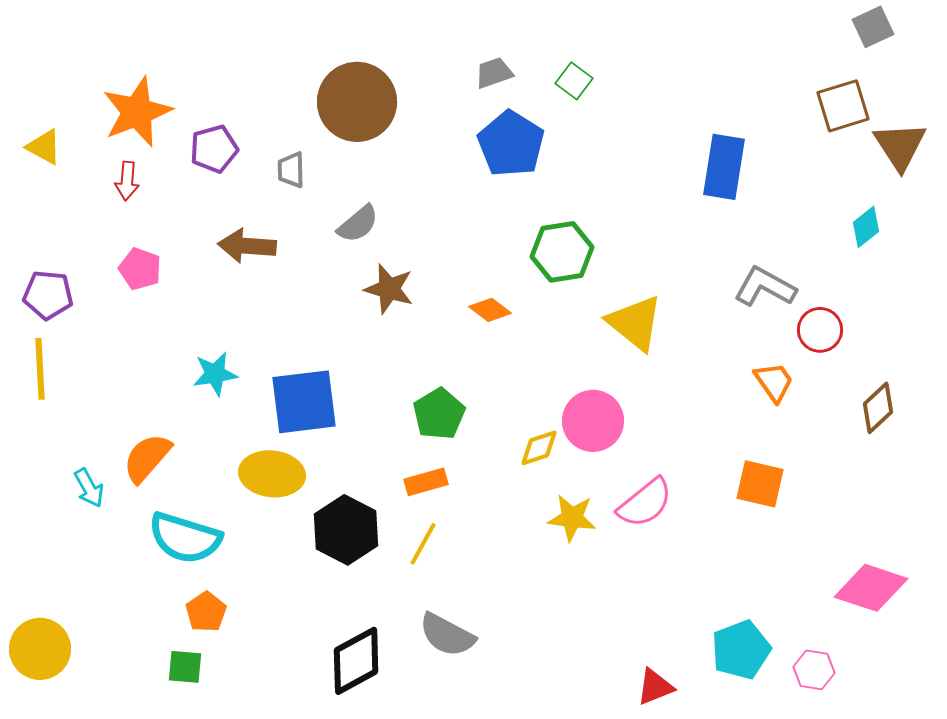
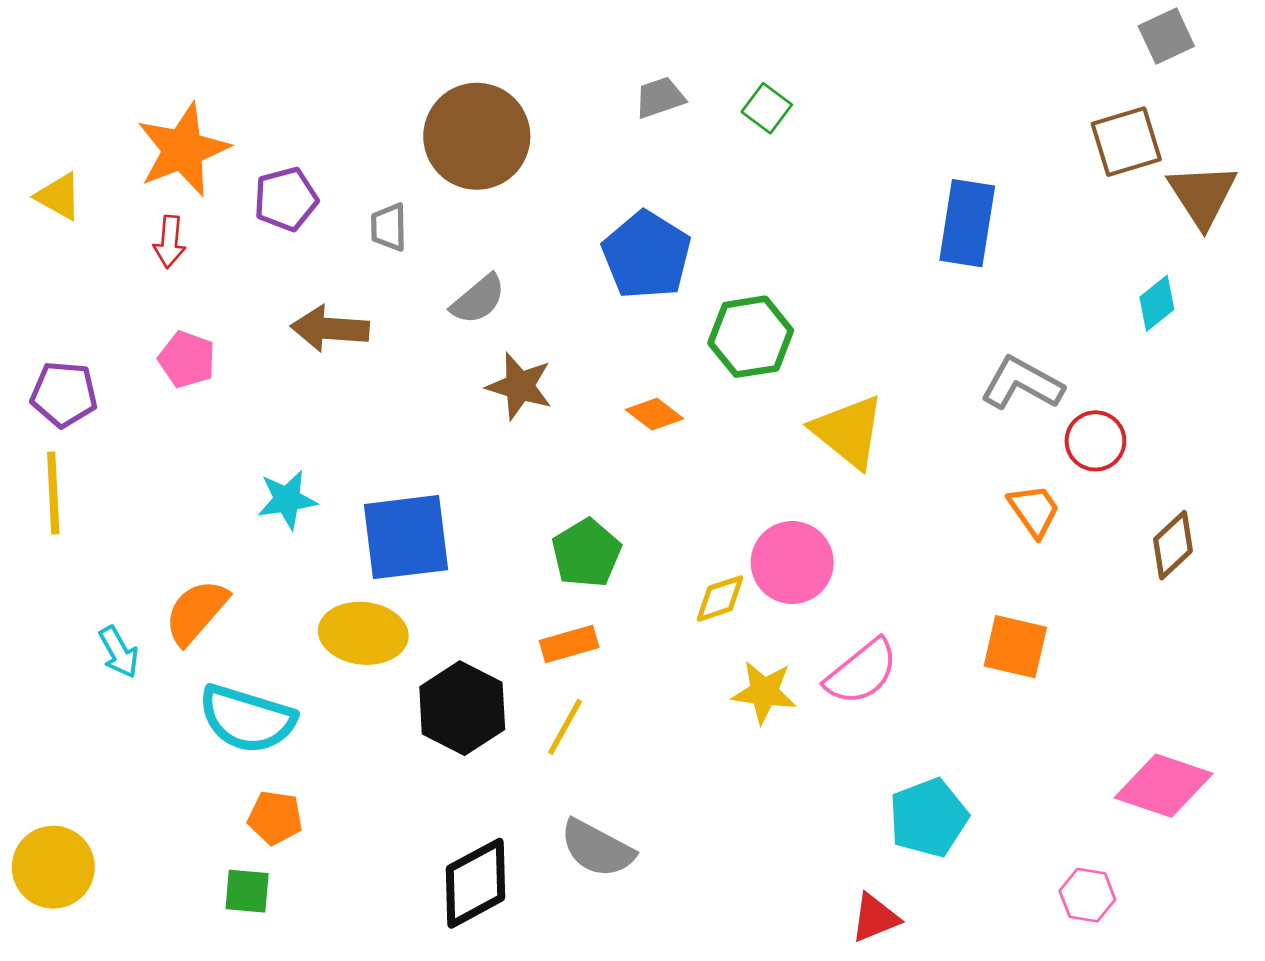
blue pentagon: (511, 144) -> (647, 255), moved
orange pentagon: (206, 612) -> (275, 818), turned -30
cyan pentagon: (741, 650) -> (928, 818), moved

